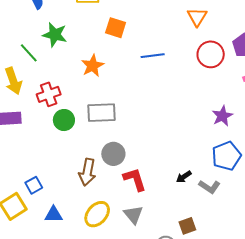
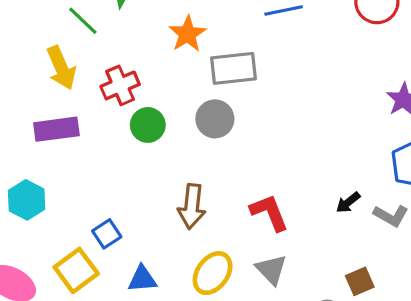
gray rectangle: (102, 113) -> (234, 68), moved
gray circle: (113, 154) -> (215, 119), moved

